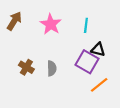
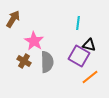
pink star: (51, 24) -> (34, 41), moved
gray semicircle: (52, 68) -> (47, 62), size x1.5

